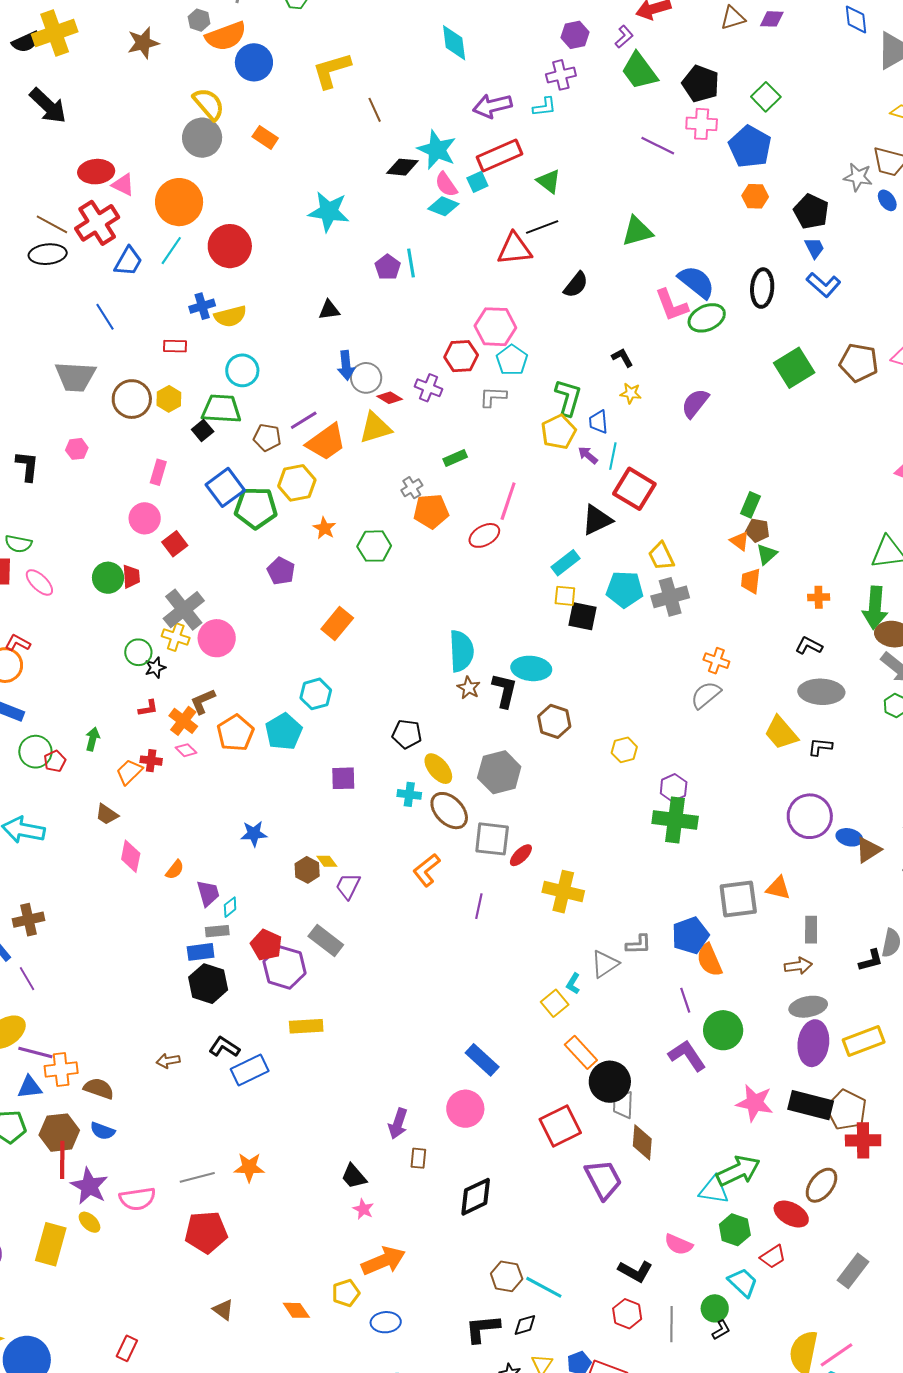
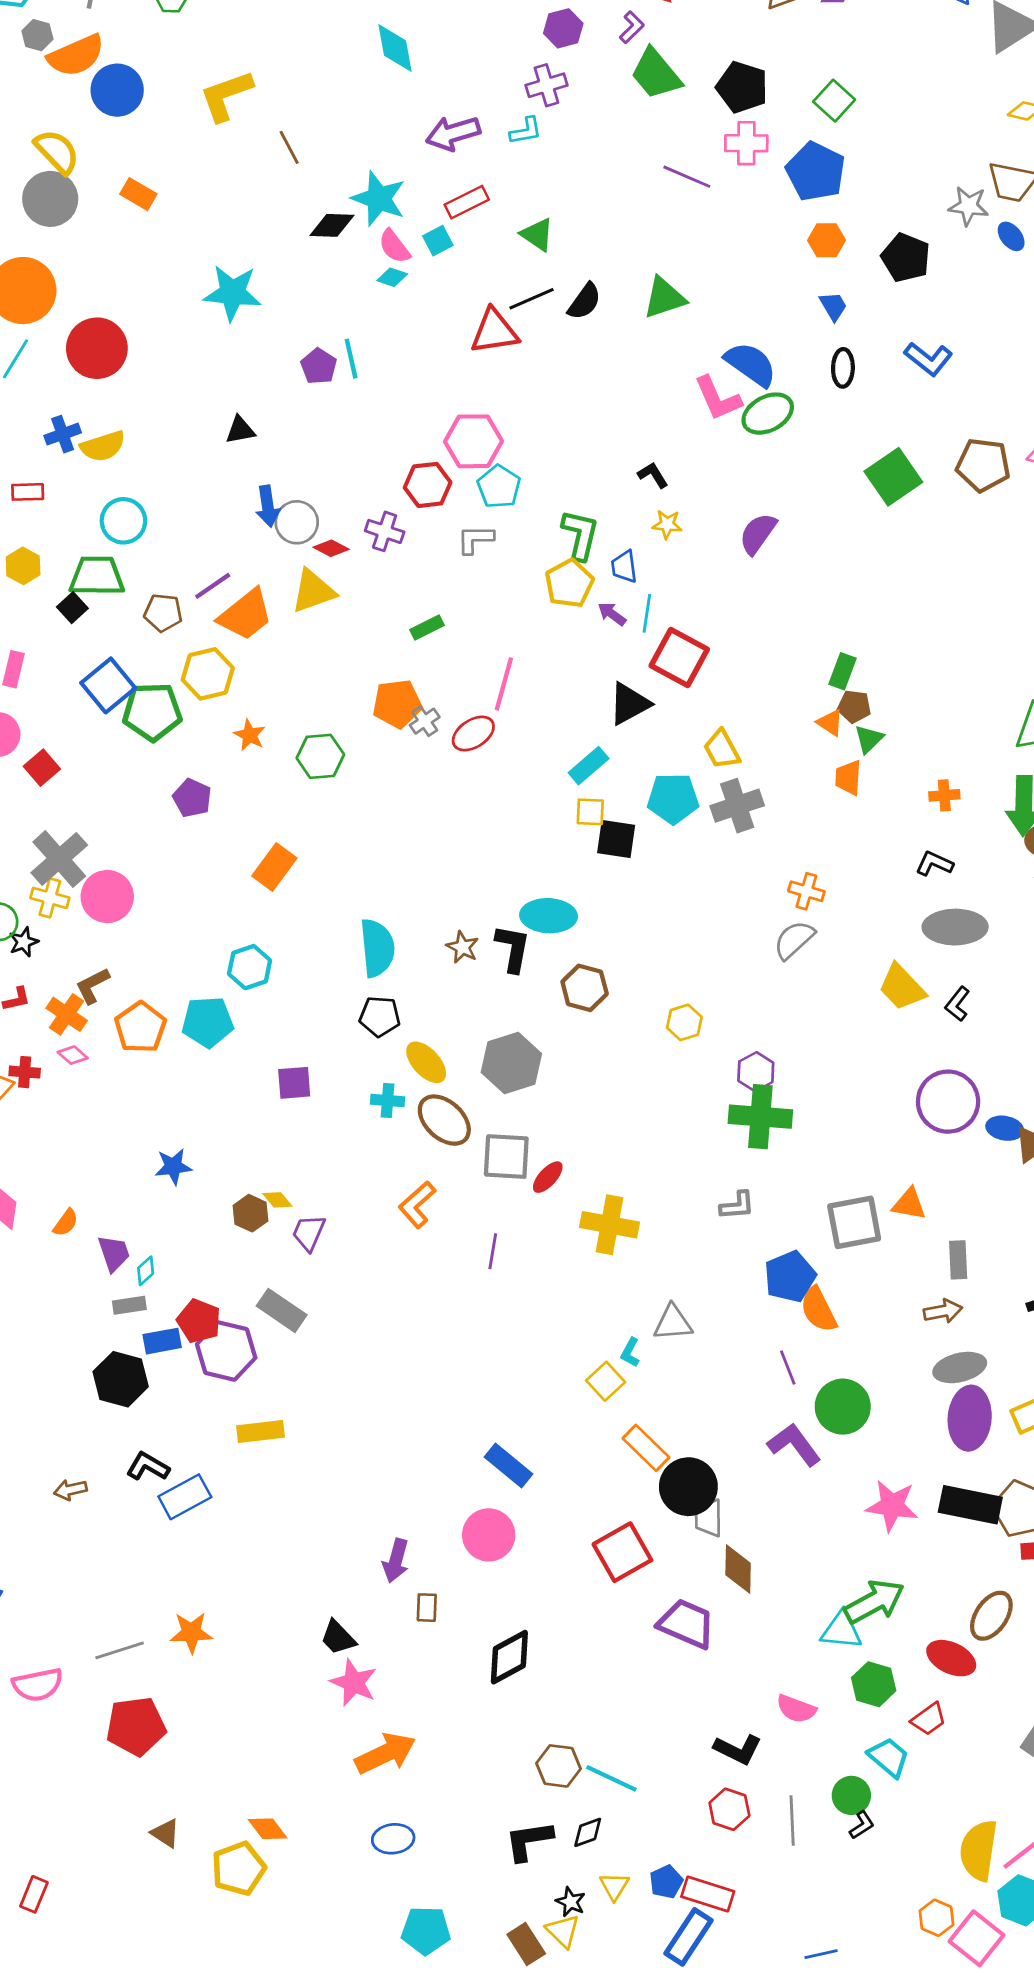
red rectangle: (500, 156) -> (467, 202), size x0.7
cyan diamond: (443, 206) -> (392, 277), size x0.7
blue trapezoid: (814, 248) -> (833, 306), moved
black semicircle: (576, 285) -> (585, 301), moved
black ellipse: (762, 288) -> (843, 368), size x0.7
gray cross: (412, 488) -> (425, 721), moved
cyan semicircle: (461, 651) -> (377, 948), moved
cyan pentagon: (284, 732) -> (208, 1022), turned 30
black L-shape: (820, 747) -> (957, 1004), turned -55
gray L-shape: (638, 944) -> (737, 1205), moved
blue rectangle: (201, 952) -> (162, 1341), moved
gray triangle: (605, 964) -> (673, 1323), turned 32
purple trapezoid: (603, 1179) -> (686, 1624), turned -36
pink star: (363, 1209) -> (354, 1683), size x1.6
yellow pentagon: (346, 1293) -> (239, 1869), moved, size x1.4

